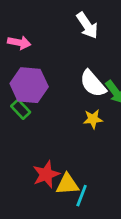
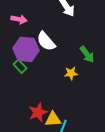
white semicircle: (93, 84) -> (46, 41), moved

